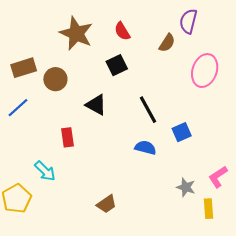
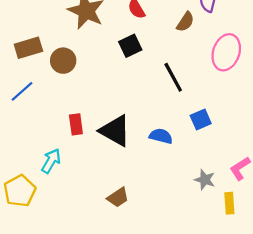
black triangle: (96, 105) -> (115, 131), moved, size x1.4
black line: (148, 110) -> (173, 77), moved
cyan arrow: (45, 171) -> (51, 161), turned -105

